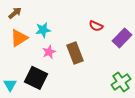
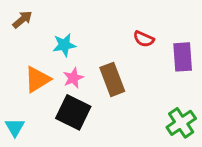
orange triangle: (19, 38) -> (37, 79), moved
purple rectangle: (122, 38) -> (183, 57), turned -48
black square: (36, 78) -> (73, 112), moved

